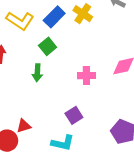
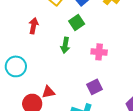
pink cross: (86, 76) -> (99, 52), moved

